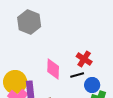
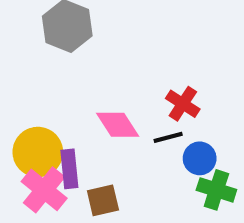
pink diamond: (53, 69) -> (118, 125), turned -35

